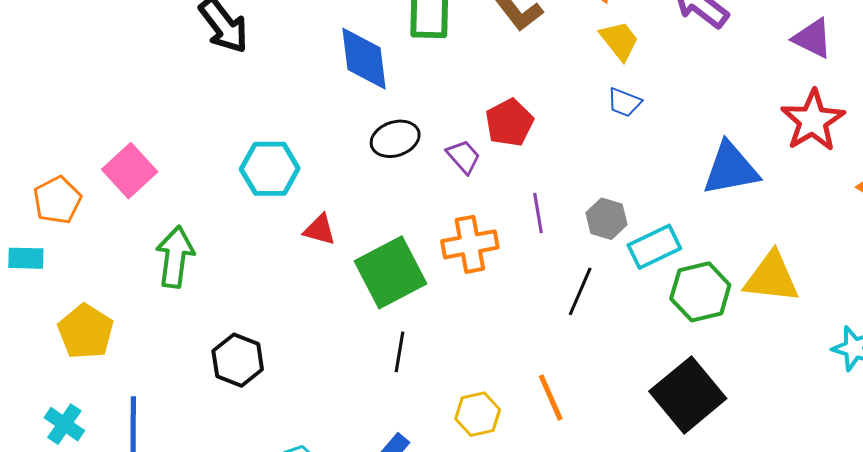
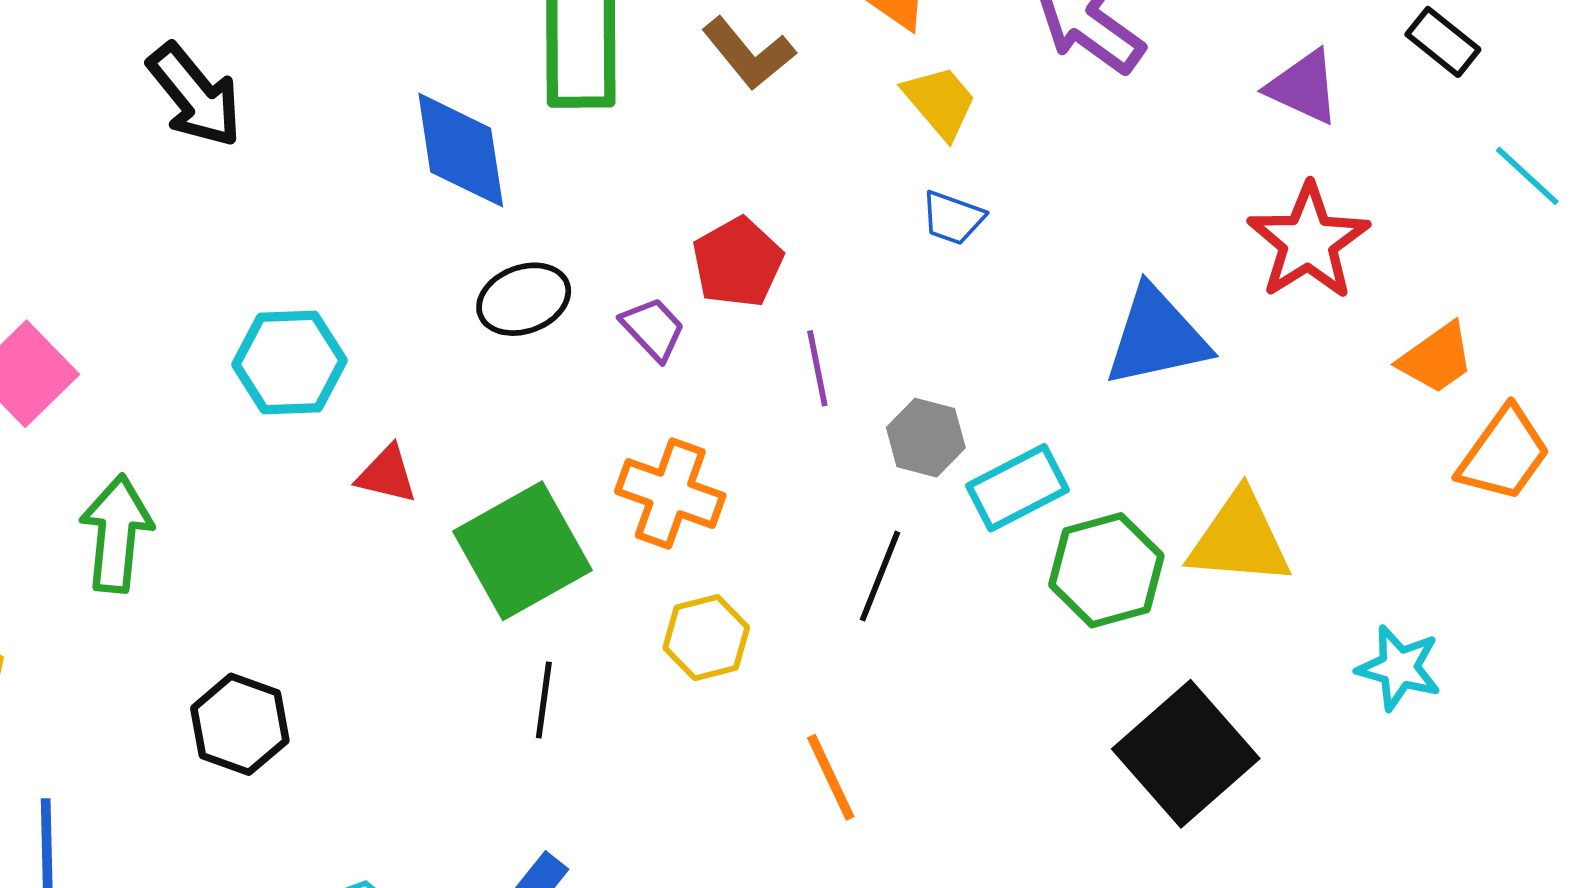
purple line: (538, 213) -> (817, 368), moved
orange cross: (470, 244) -> (670, 494), turned 32
black square: (688, 395) -> (1186, 754), moved
yellow hexagon: (478, 414) -> (706, 638), moved

